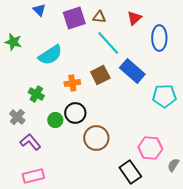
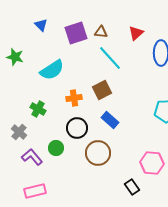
blue rectangle: (132, 71) -> (110, 120), moved, size x0.7
green circle: (55, 120) -> (56, 148), moved
black rectangle: (130, 172) -> (132, 187), size x0.7

